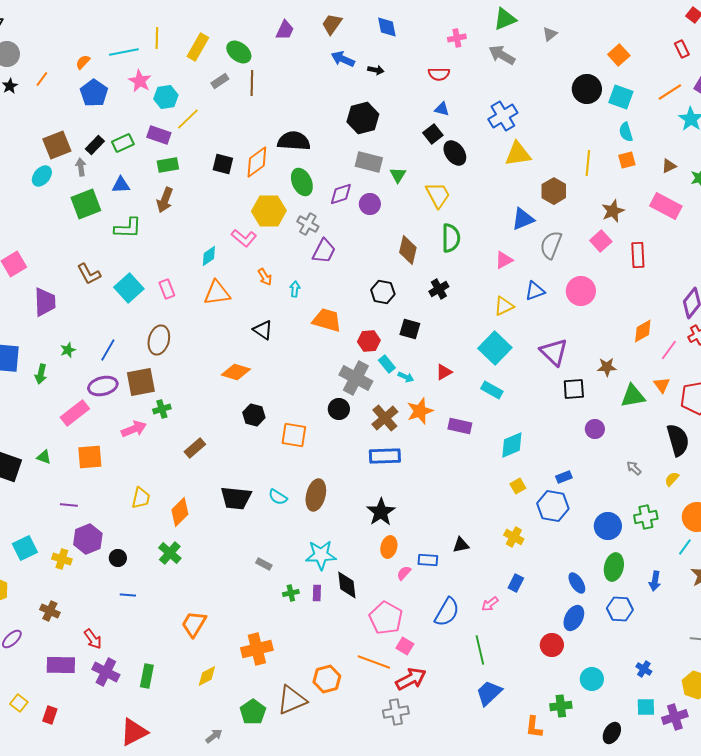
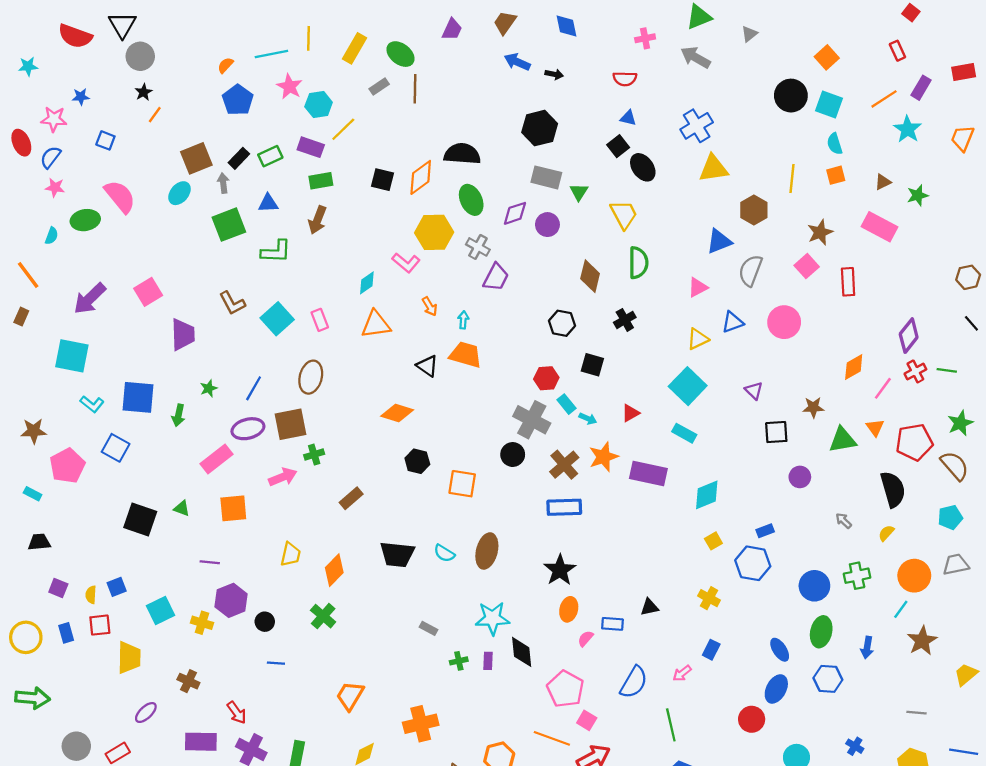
orange line: (42, 79) -> (155, 115), moved
orange trapezoid: (327, 320) -> (466, 355), moved
purple triangle: (554, 352) -> (754, 391), size x0.6
purple rectangle: (460, 426) -> (648, 474), size x1.4

